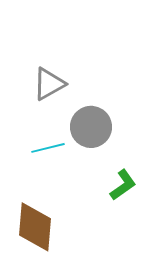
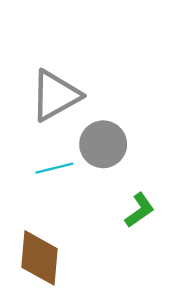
gray triangle: (49, 84) -> (55, 95), size x1.4

